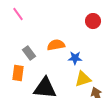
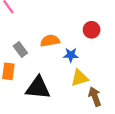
red circle: (93, 21) -> (92, 30), moved

